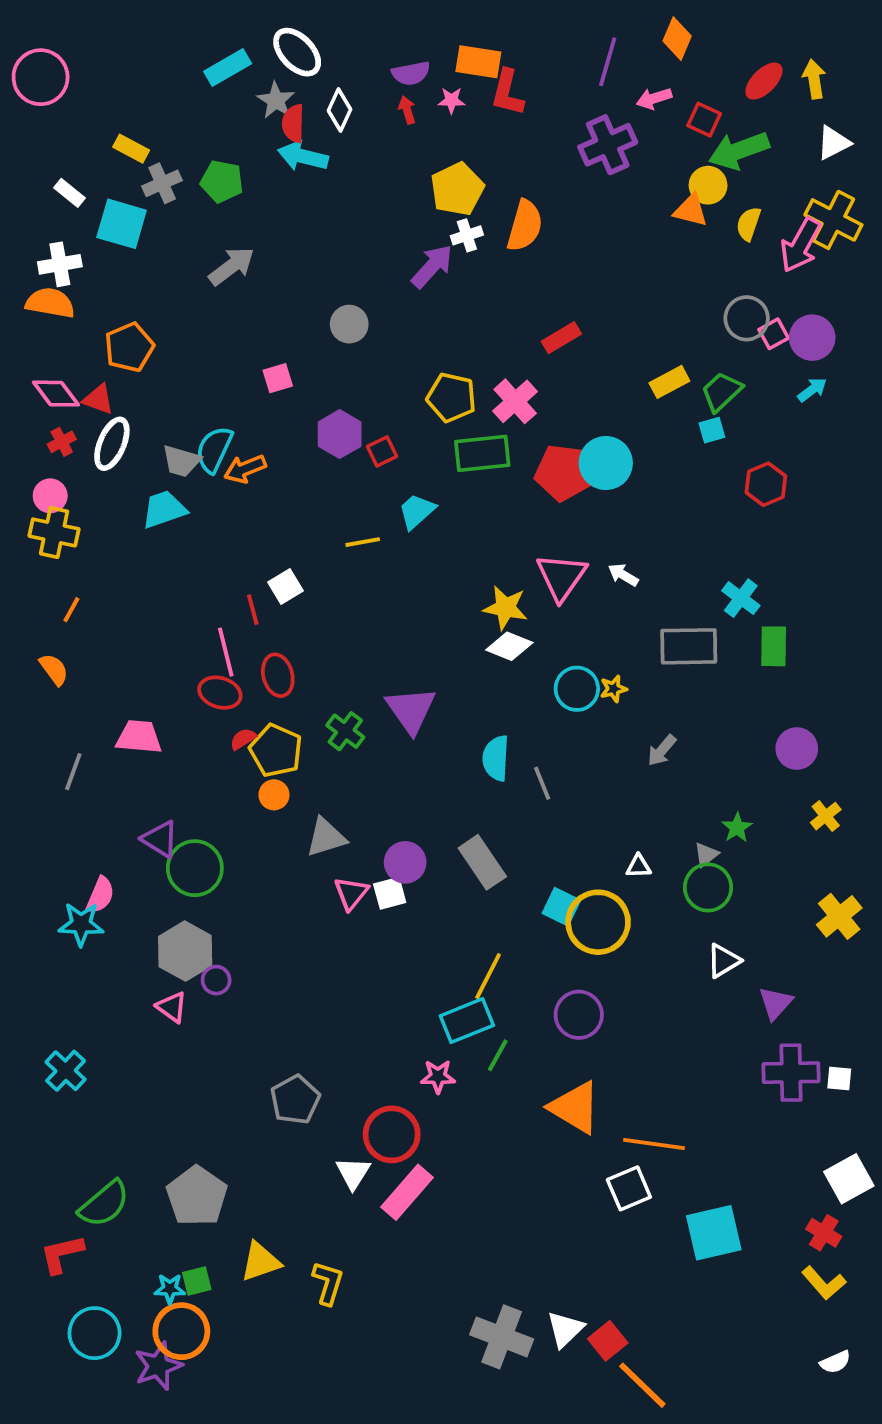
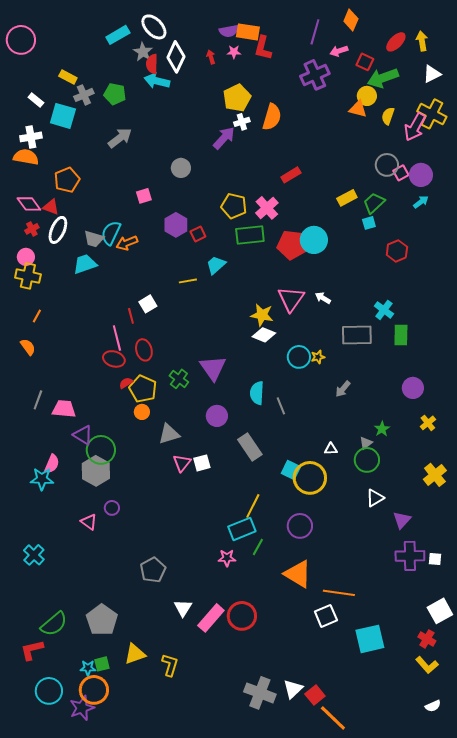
purple semicircle: (411, 73) -> (229, 31), moved
white diamond: (340, 110) -> (176, 57), size x1.4
pink trapezoid: (139, 737) -> (64, 409), moved
purple circle: (405, 862) -> (217, 416), moved
gray hexagon: (185, 951) -> (96, 471), moved
red circle: (392, 1134) -> (242, 616), moved

